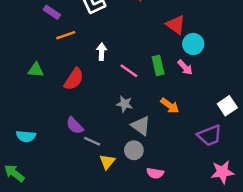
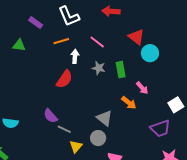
orange line: (66, 35) -> (61, 41), moved
pink arrow: (185, 67) -> (142, 88), moved
green triangle: (36, 70) -> (19, 45), moved
pink line: (129, 71) -> (97, 42), moved
red semicircle: (74, 79) -> (64, 79), moved
gray star: (125, 104) -> (99, 68), moved

